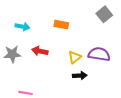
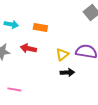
orange rectangle: (61, 25) -> (40, 27), moved

